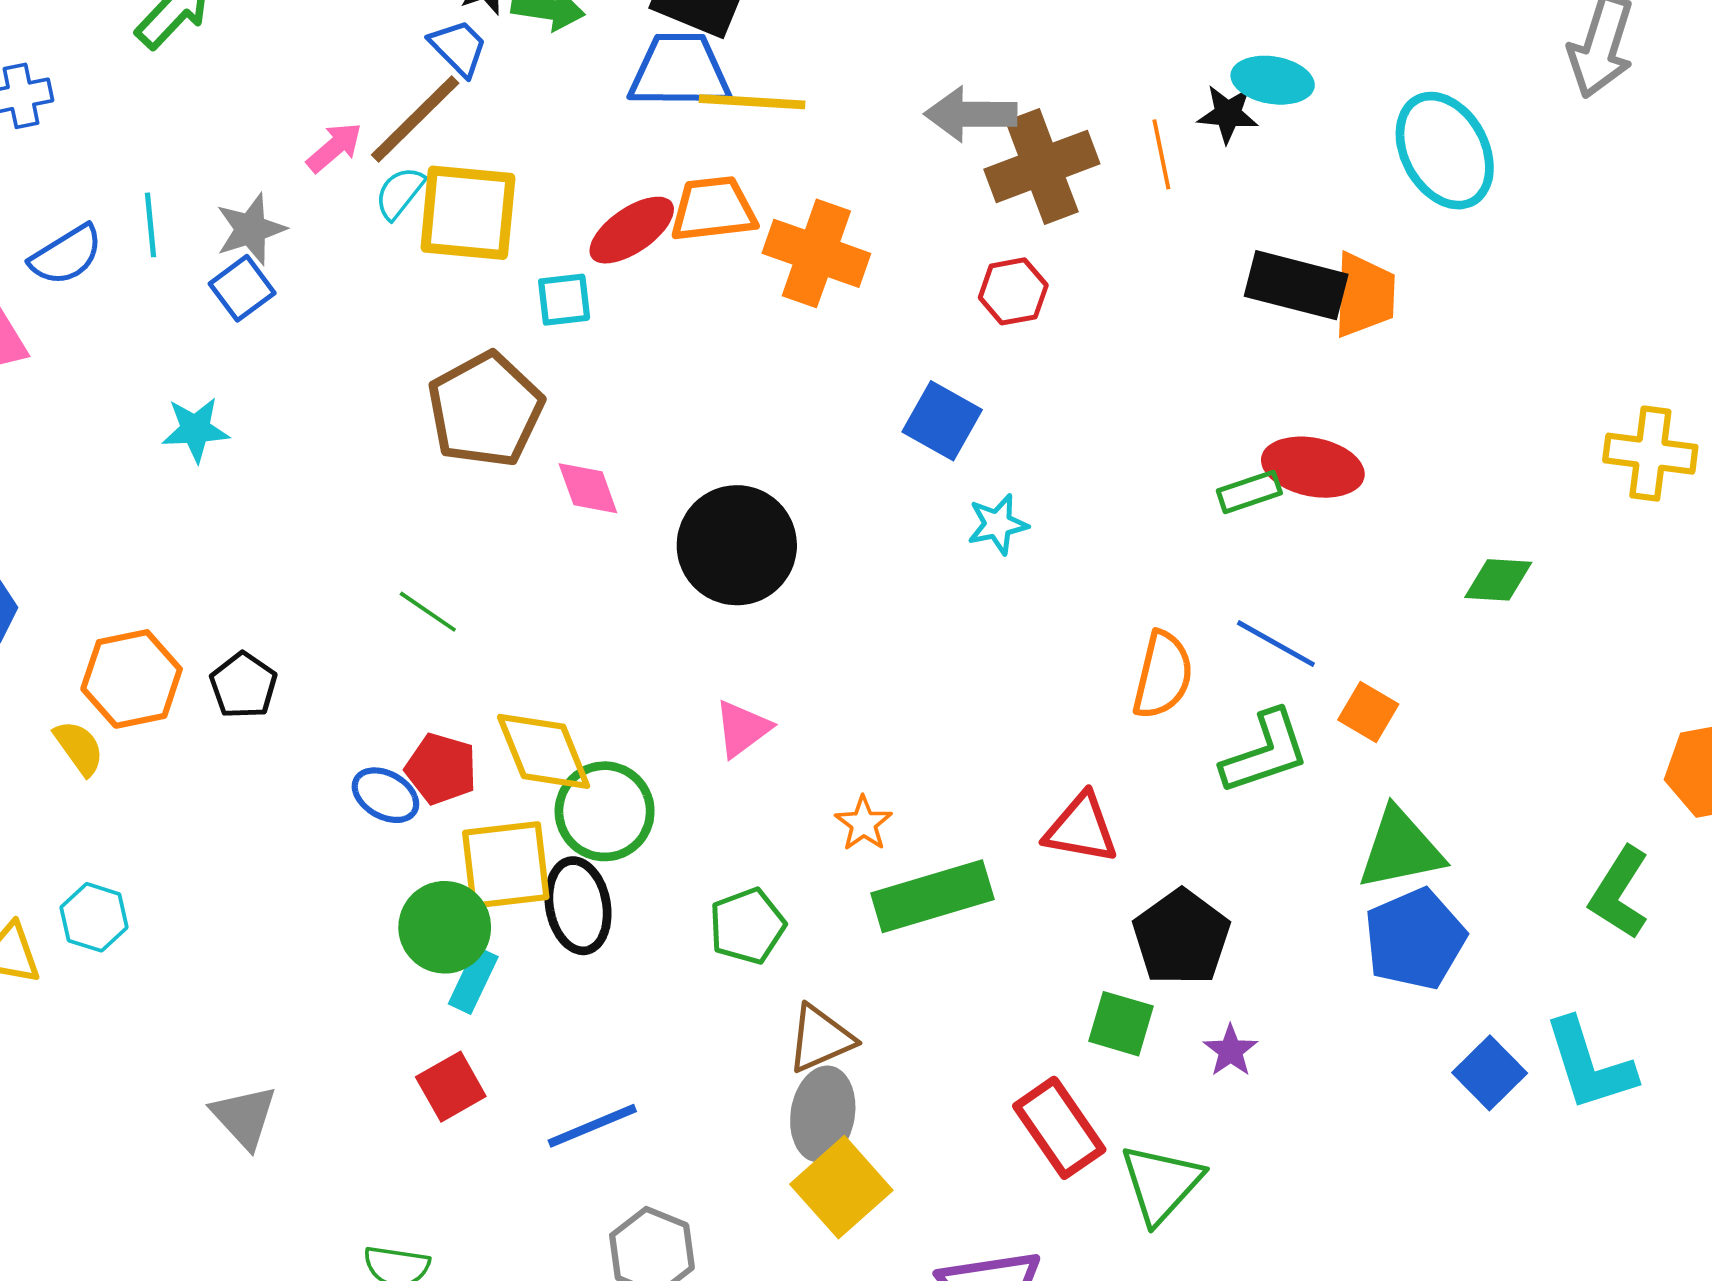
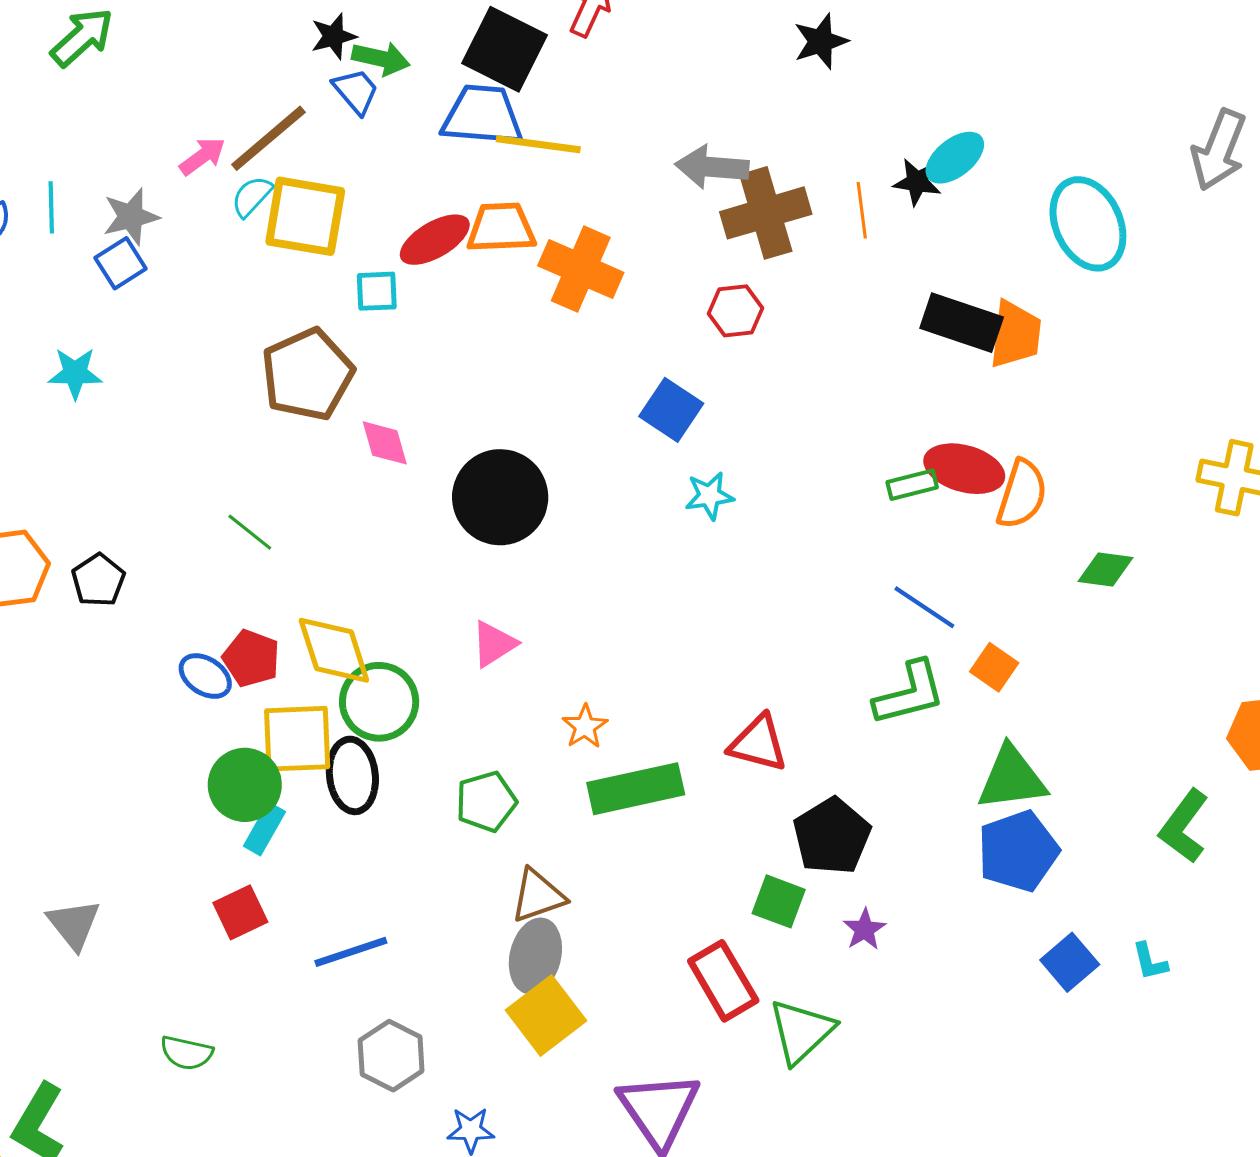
blue trapezoid: (459, 48) -> (356, 91), moved
cyan ellipse: (1273, 80) -> (955, 158), turned -52
orange semicircle: (1163, 675) -> (1022, 494), moved
cyan L-shape: (1589, 1065) -> (1150, 962), size x0.5

